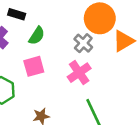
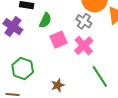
pink square: (34, 66) -> (58, 40), moved

